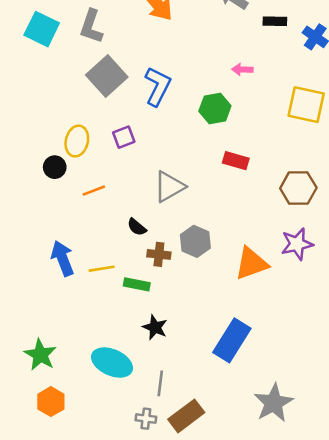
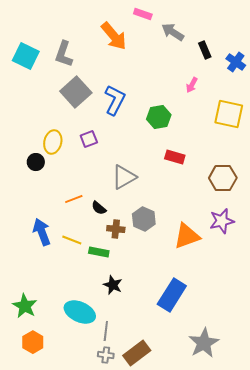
black rectangle: (275, 21) -> (205, 50), turned 66
pink arrow: (242, 69) -> (192, 85), moved, turned -63
orange line: (94, 191) -> (74, 199), moved
yellow line: (102, 269) -> (72, 240), turned 30
gray line: (160, 383) -> (106, 331), moved

